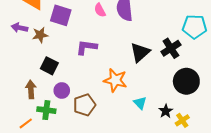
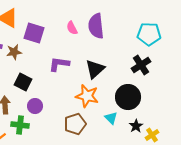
cyan pentagon: (195, 27) -> (149, 34), moved
black triangle: (140, 52) -> (95, 69), moved
black circle: (186, 81) -> (128, 97), moved
brown pentagon: (84, 105) -> (75, 124), moved

